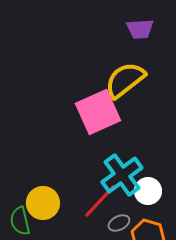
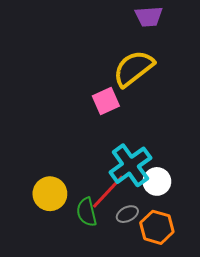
pink square: (98, 112) -> (106, 101), size x0.6
green semicircle: (20, 221) -> (87, 212), moved

